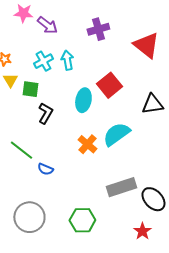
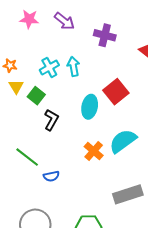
purple arrow: (47, 25) -> (64, 21), moved
purple cross: (98, 29) -> (105, 35), turned 30
green square: (30, 89) -> (36, 96), turned 30
blue semicircle: (45, 169) -> (51, 176), turned -35

